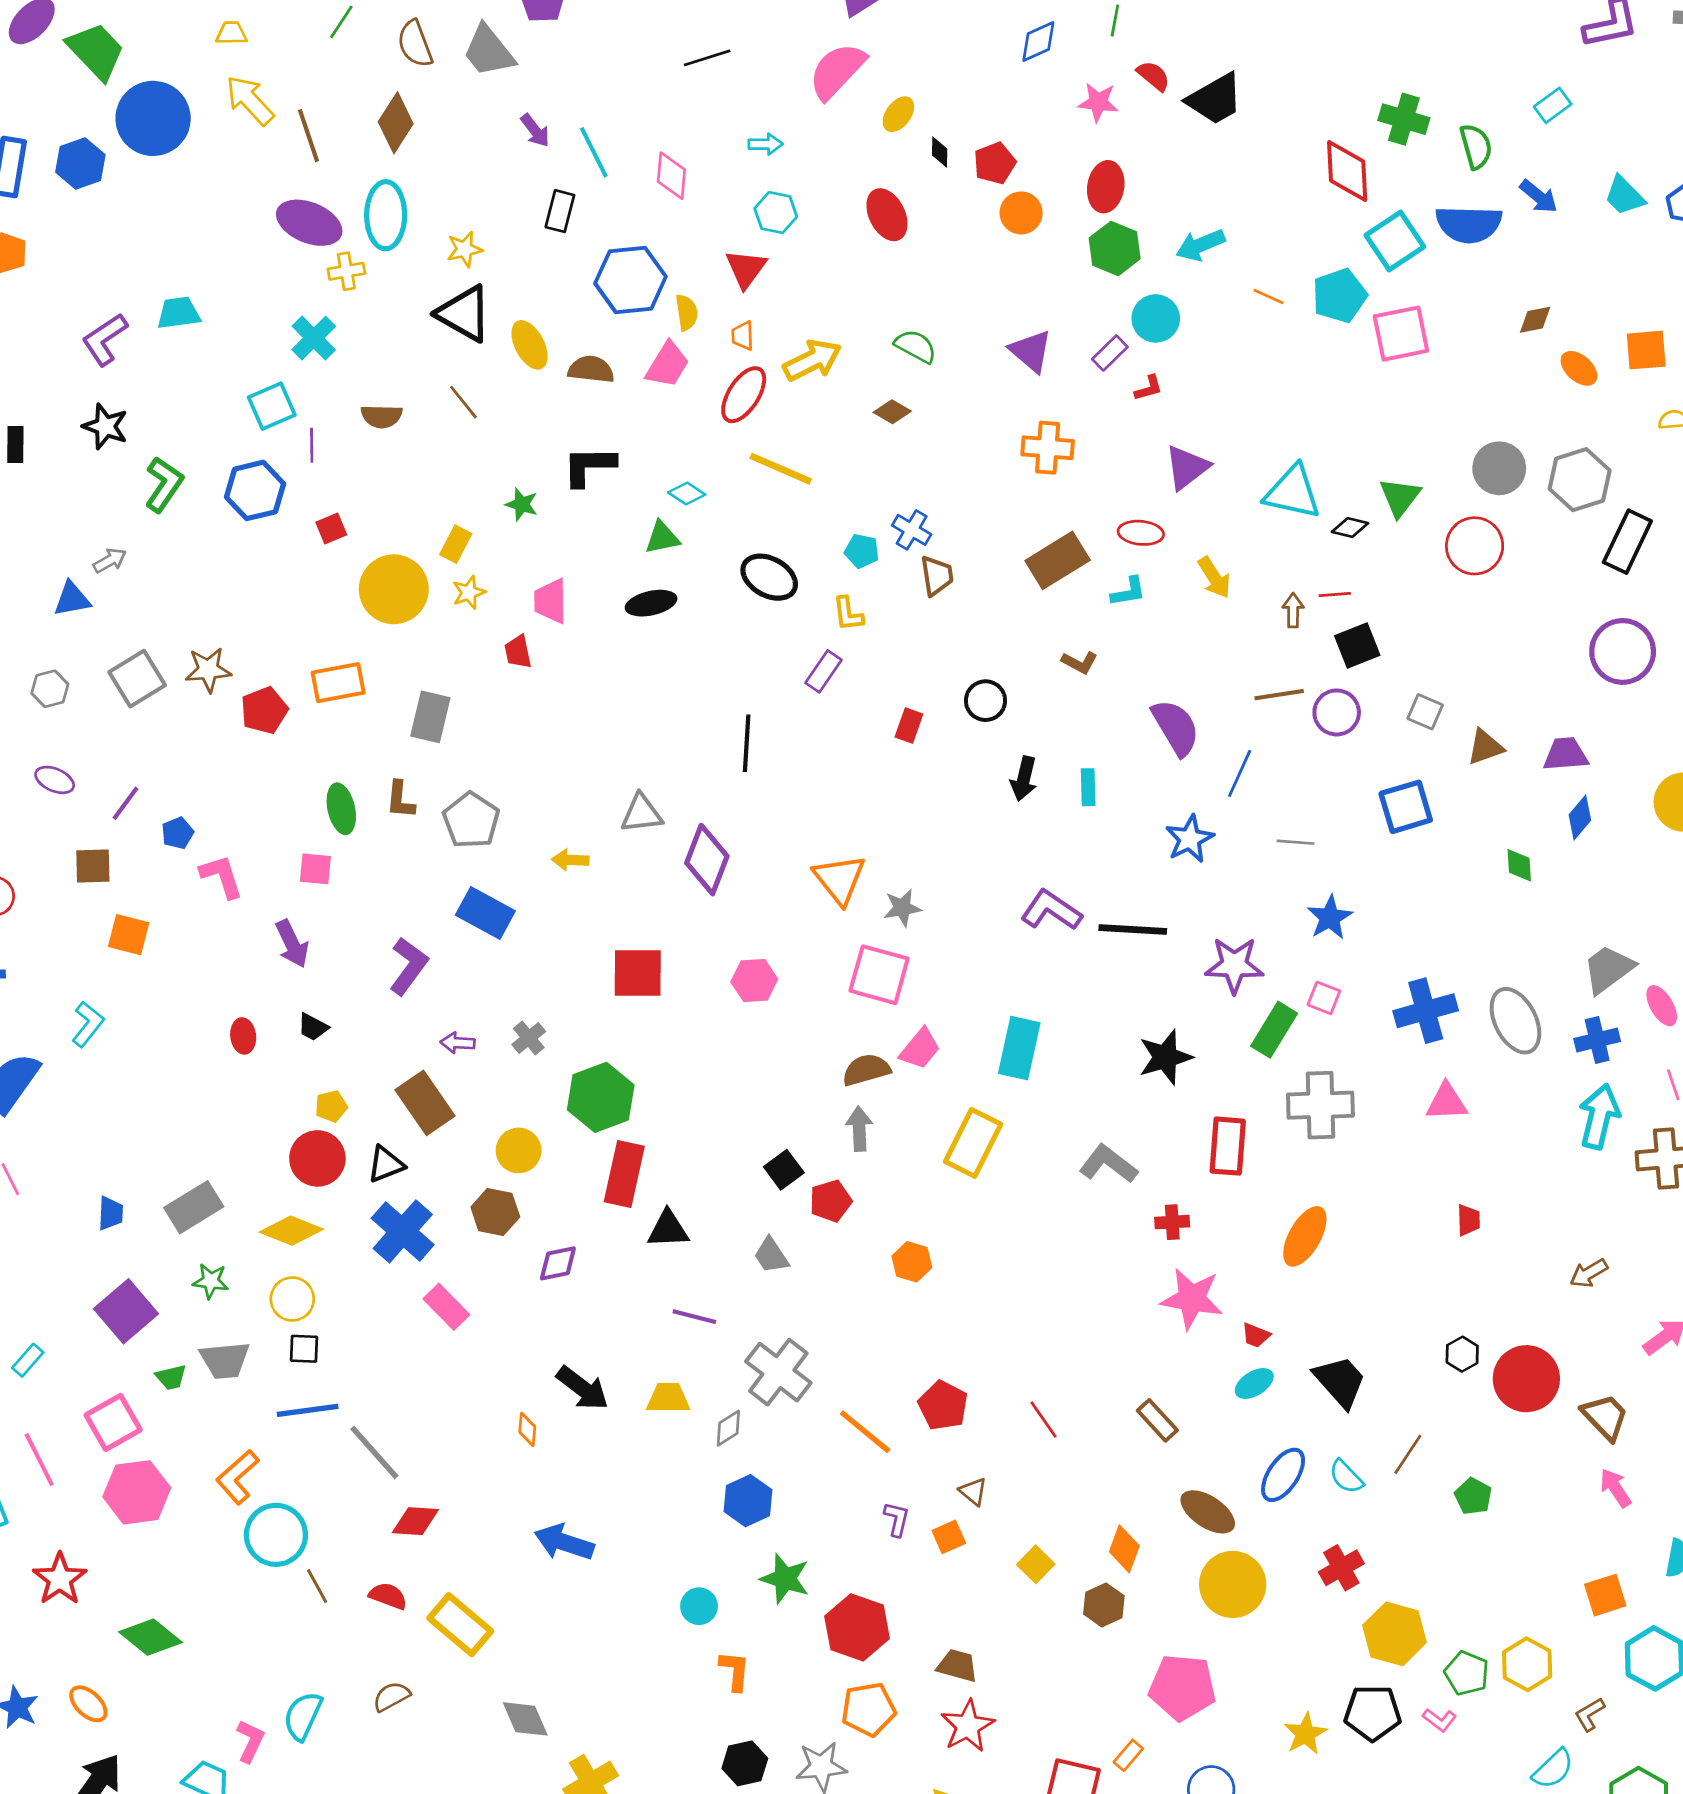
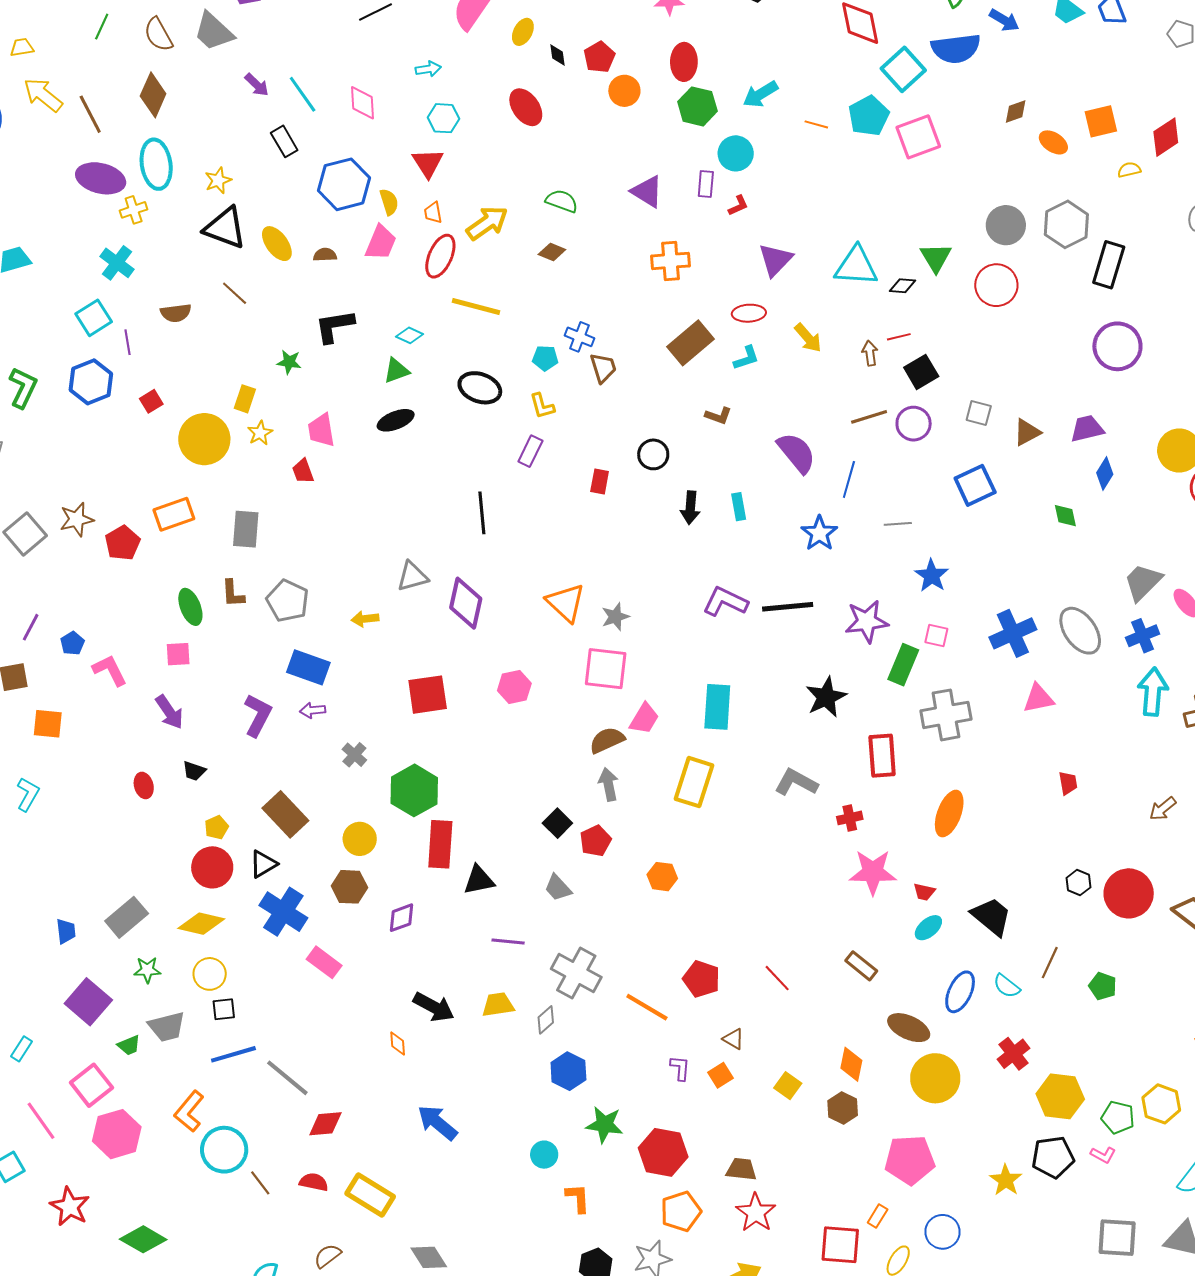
black rectangle: (560, 211) -> (284, 141), turned -36
purple rectangle: (1110, 353) -> (706, 184), turned -32
brown semicircle: (591, 369) -> (325, 255), size x0.7
purple arrow: (458, 1043) -> (313, 710), moved
blue arrow: (564, 1542) -> (437, 1123), turned 30

